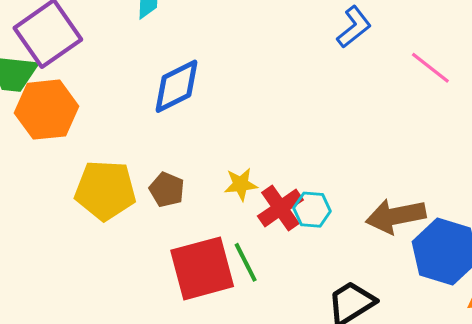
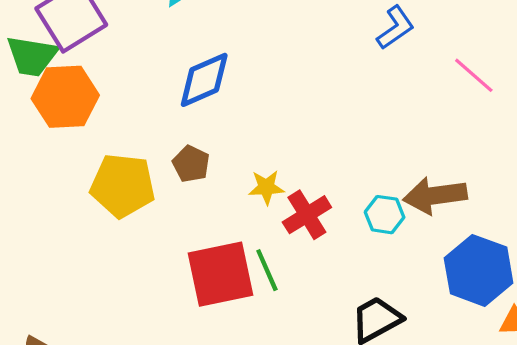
brown pentagon: (167, 190) -> (191, 164), moved
cyan hexagon: (312, 210) -> (385, 215), moved
brown arrow: (396, 216) -> (435, 195), moved

